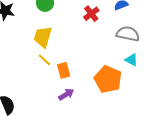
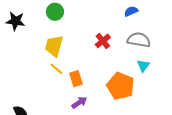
red cross: (91, 14) -> (103, 41), moved
cyan triangle: (131, 60) -> (143, 66), turned 40

